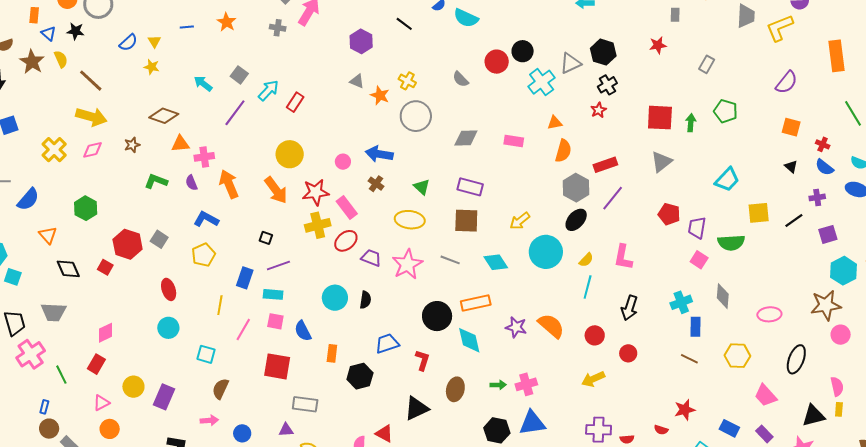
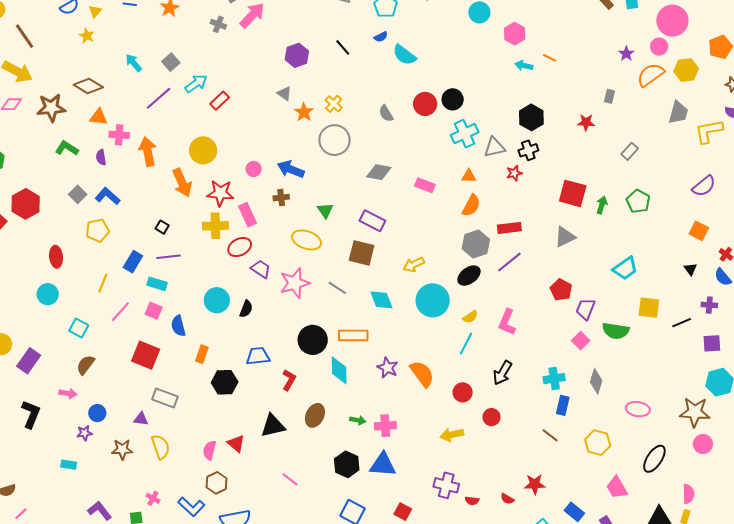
gray triangle: (570, 63) -> (494, 147), moved
brown star: (132, 145) -> (51, 108), size x1.8
orange arrow: (229, 184) -> (148, 151), moved
brown cross: (376, 184) -> (281, 198), turned 35
gray square: (159, 239) -> (78, 194), moved

